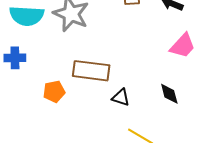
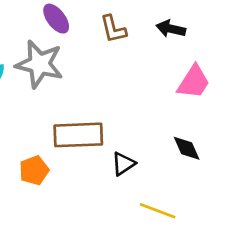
black triangle: (121, 97) -> (123, 164), turned -42

